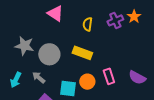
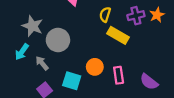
yellow rectangle: (82, 53) -> (118, 35), moved
cyan arrow: (16, 80) -> (22, 52), moved
orange circle: (87, 82) -> (95, 67), moved

